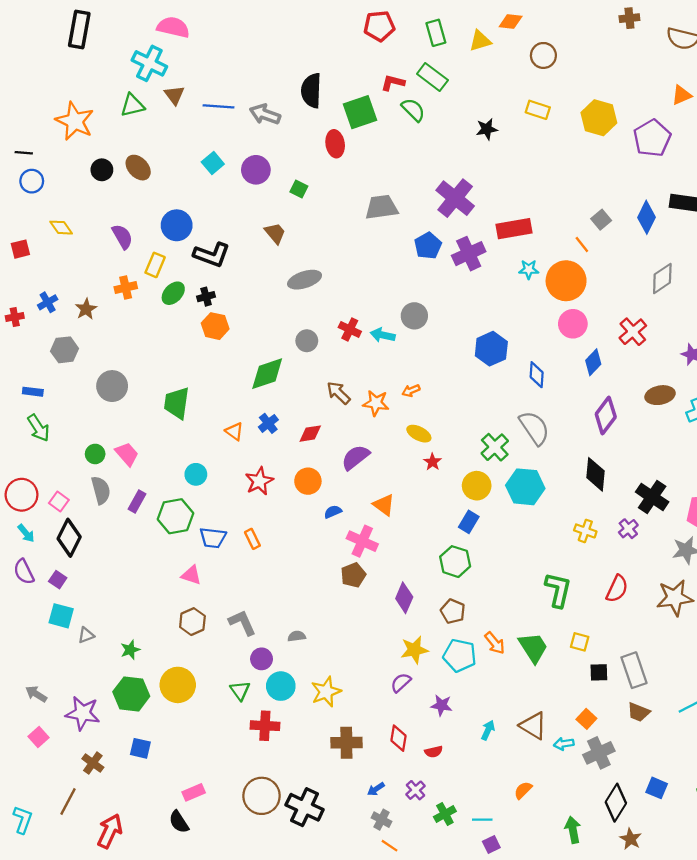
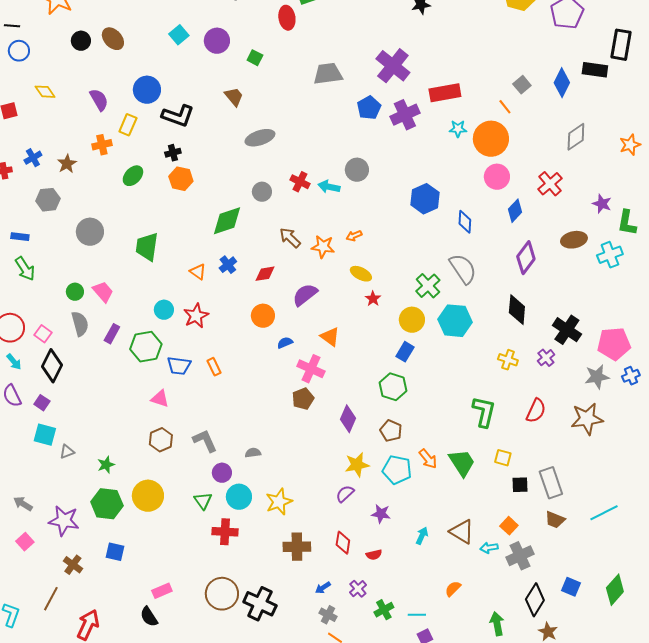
green ellipse: (173, 293) -> (133, 176), moved
red star: (259, 481) -> (196, 316), moved

